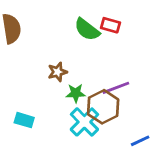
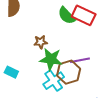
red rectangle: (110, 25) -> (84, 15), size x1.6
green star: (76, 93) -> (51, 59), size x1.6

